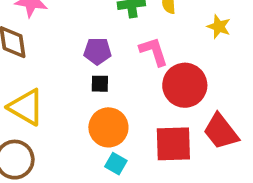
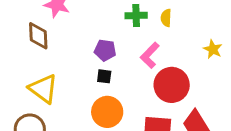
yellow star: (219, 27) -> (213, 49), moved
pink L-shape: (154, 51) -> (150, 55), turned -124

